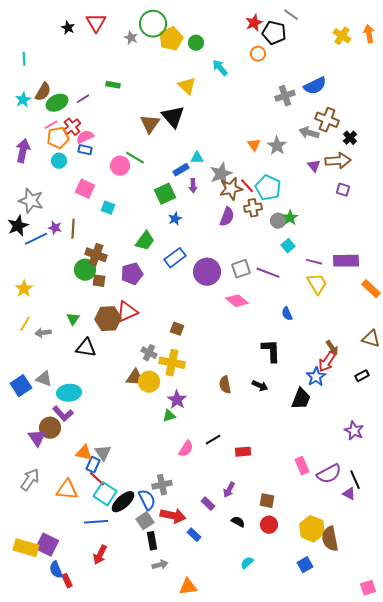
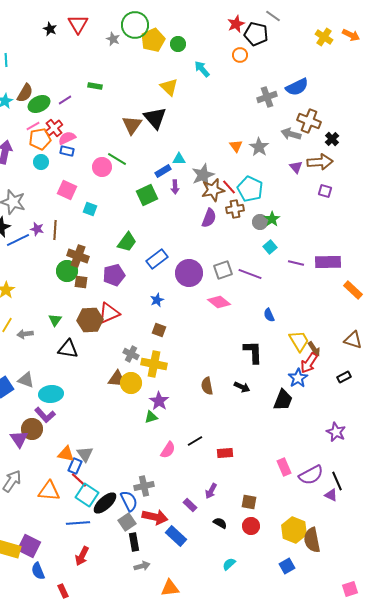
orange arrow: (369, 34) -> (351, 35), turned 126
blue star: (175, 219) -> (157, 300), moved
yellow trapezoid: (317, 284) -> (299, 341), moved
blue rectangle: (194, 535) -> (176, 536), size x1.5
red rectangle: (67, 581) -> (63, 591), moved

